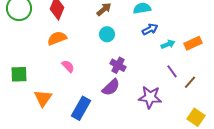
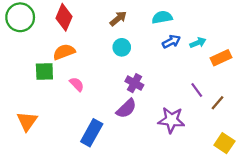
cyan arrow: (168, 44) -> (198, 43), moved
green square: (19, 74) -> (44, 72), moved
orange triangle: (43, 98) -> (27, 121), moved

